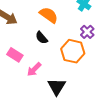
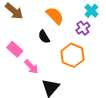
purple cross: (87, 32) -> (83, 28), moved
pink arrow: (34, 69) -> (31, 67), turned -98

